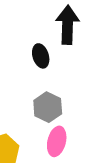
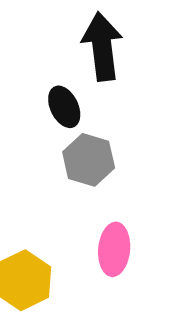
gray hexagon: (48, 107) -> (89, 160), moved

